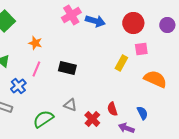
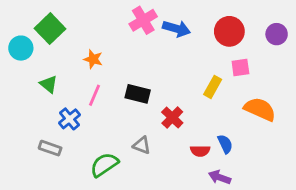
red semicircle: (112, 109) -> (200, 151), turned -72
blue semicircle: (142, 113) -> (225, 144), moved
red cross: (92, 119) -> (172, 118), moved

